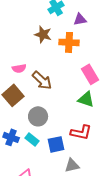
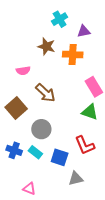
pink semicircle: (19, 68) -> (23, 71), moved
red L-shape: (81, 132) -> (85, 145), turned 55
blue square: (56, 144) -> (60, 157), turned 30

